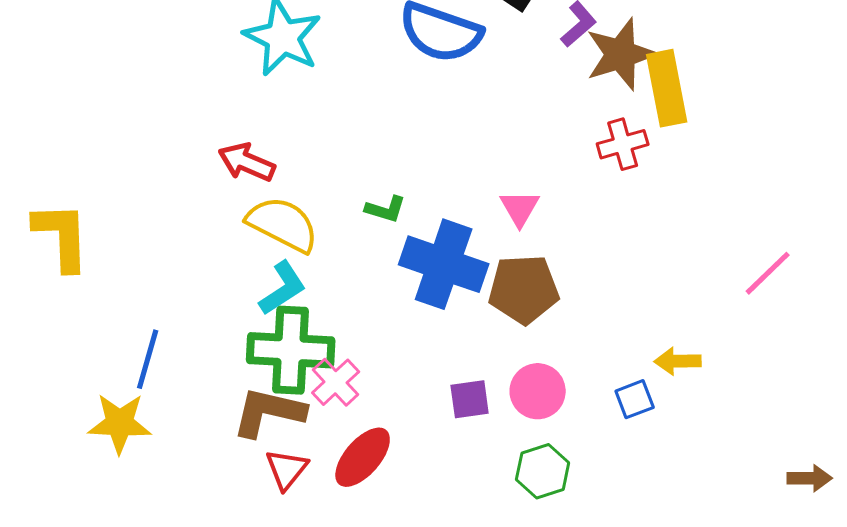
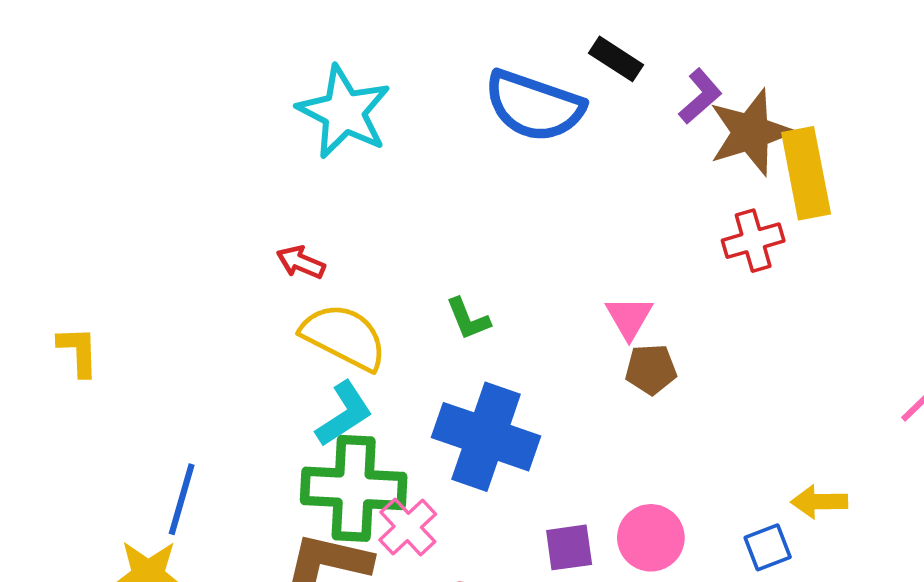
red arrow: (247, 162) -> (301, 262), size x0.7
green L-shape: (386, 209) -> (468, 319), turned 51
yellow L-shape: (62, 236) -> (78, 351), size x0.6
blue cross: (444, 264) -> (486, 437), moved
brown pentagon: (524, 289) -> (651, 369), moved, size x0.6

